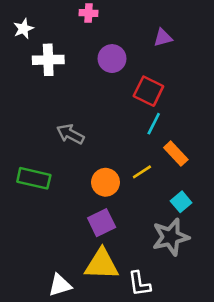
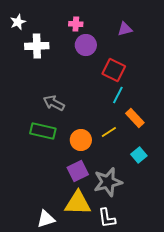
pink cross: (89, 13) -> (76, 24), moved
green rectangle: (34, 178) -> (43, 131), moved
gray star: (171, 237) -> (108, 182), moved

